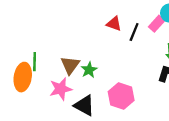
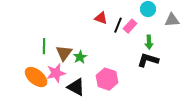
pink rectangle: (157, 24) -> (130, 26), moved
green line: (35, 62) -> (44, 46), moved
orange ellipse: (23, 77) -> (36, 77), moved, turned -60

